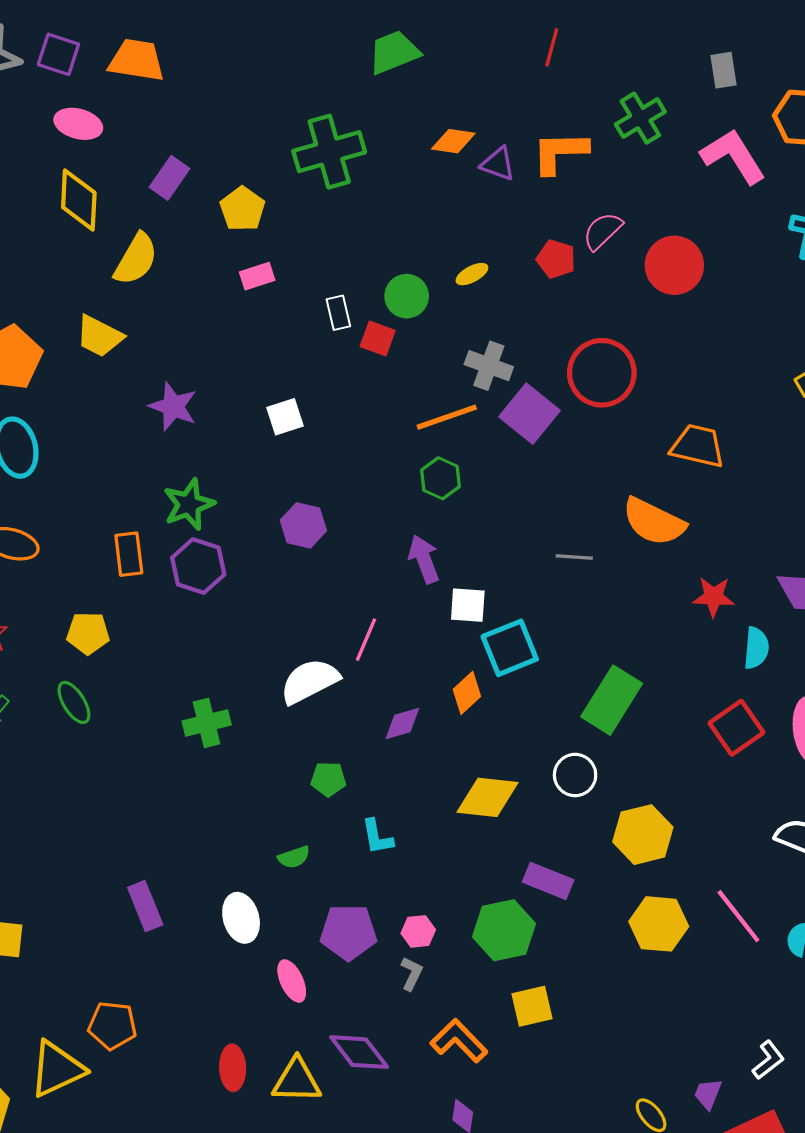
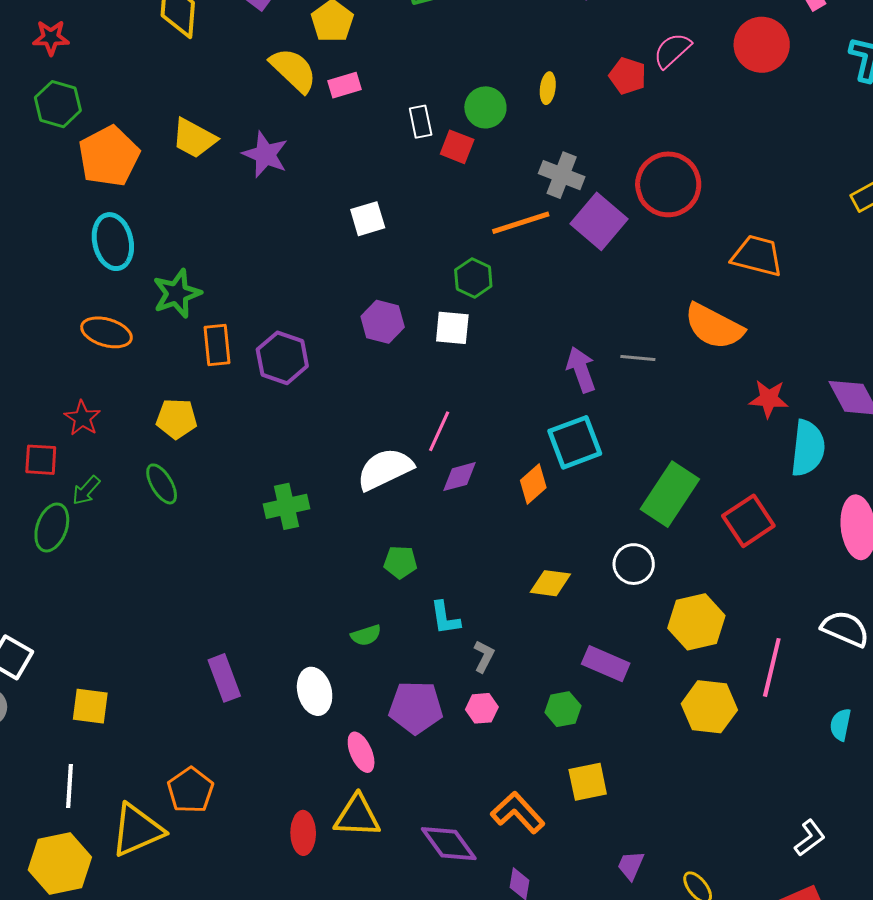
yellow semicircle: (136, 259) -> (293, 70), moved, turned -78
red circle: (674, 265) -> (762, 45), moved
yellow ellipse: (472, 274) -> (548, 88), turned -56
purple star: (173, 406) -> (265, 154), moved
green hexagon: (440, 478) -> (473, 278), moved
green star: (189, 504) -> (177, 293), moved
purple arrow: (424, 559) -> (581, 370), moved
white square: (468, 605) -> (452, 328), moved
cyan semicircle: (756, 648) -> (808, 448), size x1.4
purple diamond: (402, 723) -> (460, 477), moved
red square: (737, 728) -> (748, 521), moved
yellow diamond: (488, 797) -> (550, 583), size x0.7
pink line: (738, 916) -> (772, 667), moved, turned 50
green hexagon: (504, 930) -> (563, 709), size x0.6
gray L-shape: (412, 974) -> (484, 656), moved
orange pentagon: (112, 1025) -> (190, 790), turned 30
purple diamond: (359, 1052) -> (449, 844), moved
yellow triangle: (297, 1081) -> (357, 816), moved
purple trapezoid: (708, 1094) -> (631, 865), moved

